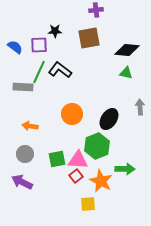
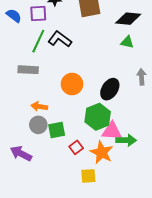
gray rectangle: (23, 87) -> (28, 70), moved
orange arrow: (30, 126) -> (39, 106), moved
gray circle: (25, 154) -> (38, 125), moved
pink triangle: (78, 160) -> (112, 131), moved

